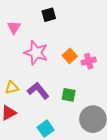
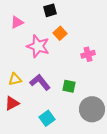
pink triangle: (14, 27) -> (17, 22), turned 32
orange square: (70, 56) -> (60, 33), moved

